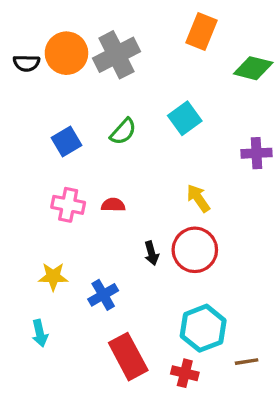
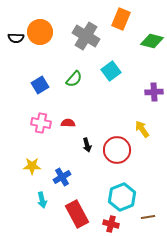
gray cross: (116, 55) -> (86, 36), moved, turned -32
yellow arrow: (198, 198) -> (142, 129), moved
black arrow: (152, 253) -> (87, 145), moved
cyan arrow: (40, 333) -> (42, 200), moved

